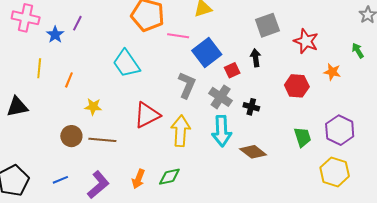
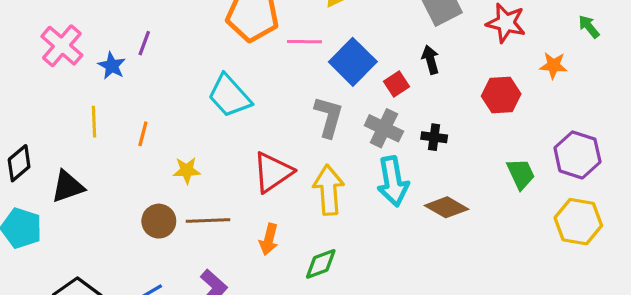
pink cross: (26, 18) -> (62, 46), turned 36
orange arrow: (138, 179) -> (269, 239), moved

